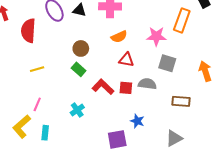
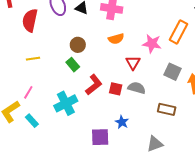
red triangle: (126, 60) -> (133, 63), moved, turned 42
gray square: (167, 63) -> (173, 72), moved
red L-shape: (103, 87) -> (94, 85), turned 90
cyan cross: (77, 110) -> (66, 103), size x1.6
cyan rectangle: (45, 133) -> (32, 121), turned -56

